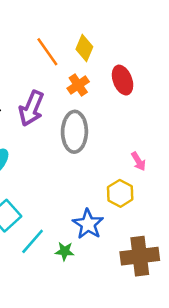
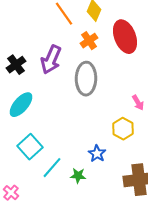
red ellipse: (123, 80) -> (125, 37), size x1.4
blue star: (88, 224) -> (97, 154), size x0.7

